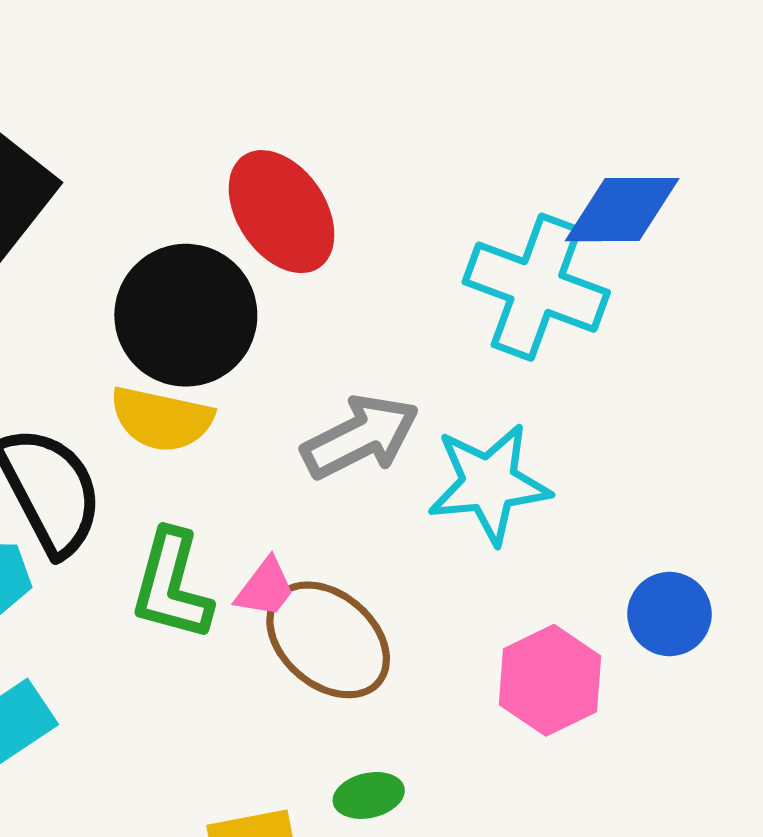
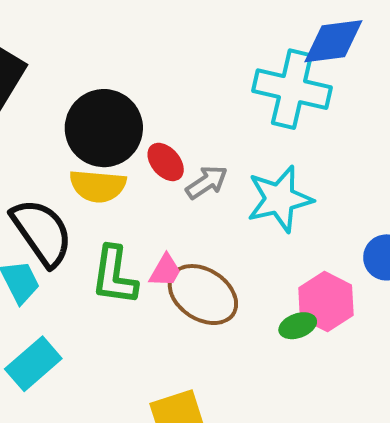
red ellipse: (282, 212) -> (166, 162), moved, size x0.6
gray arrow: (360, 437) -> (207, 182), size x0.7
green ellipse: (369, 795) -> (298, 326), moved

